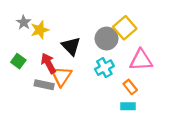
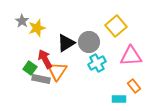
gray circle: (107, 39) -> (89, 42), moved
black triangle: (71, 46) -> (66, 43), turned 42
green square: (18, 61) -> (30, 68), moved
orange rectangle: (130, 87) -> (134, 86), moved

